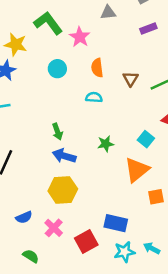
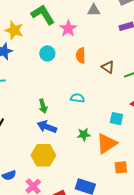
brown triangle: (131, 79) -> (108, 67), turned -32
cyan semicircle: (94, 97) -> (77, 98), moved
cyan square: (146, 139) -> (116, 119), turned -32
green star: (106, 144) -> (84, 135), moved

